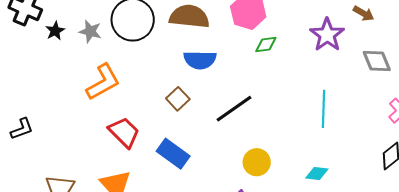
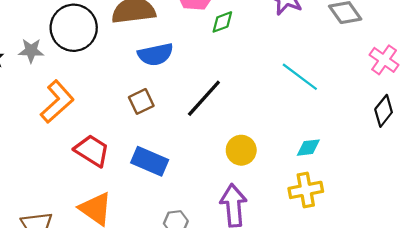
brown square: (178, 99) -> (141, 101), turned 30
cyan line: (324, 109) -> (300, 77), turned -42

